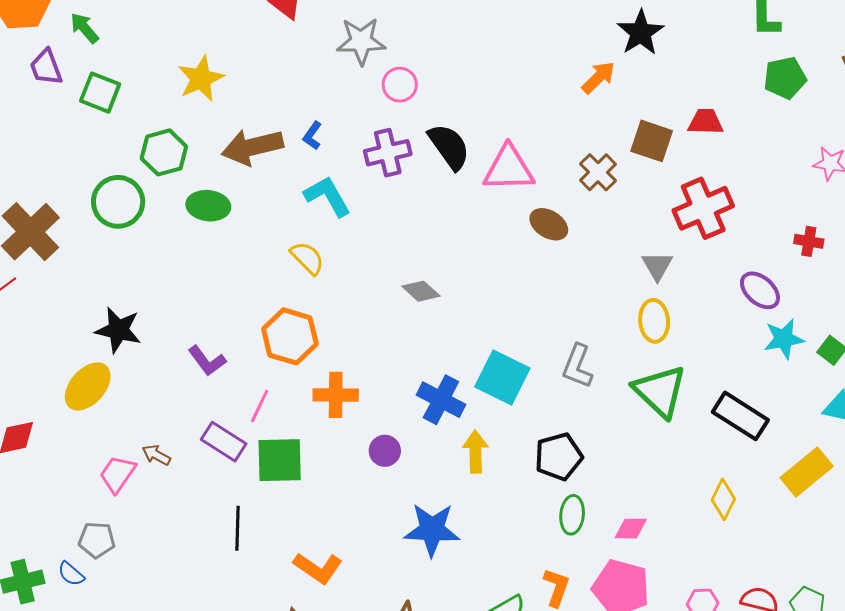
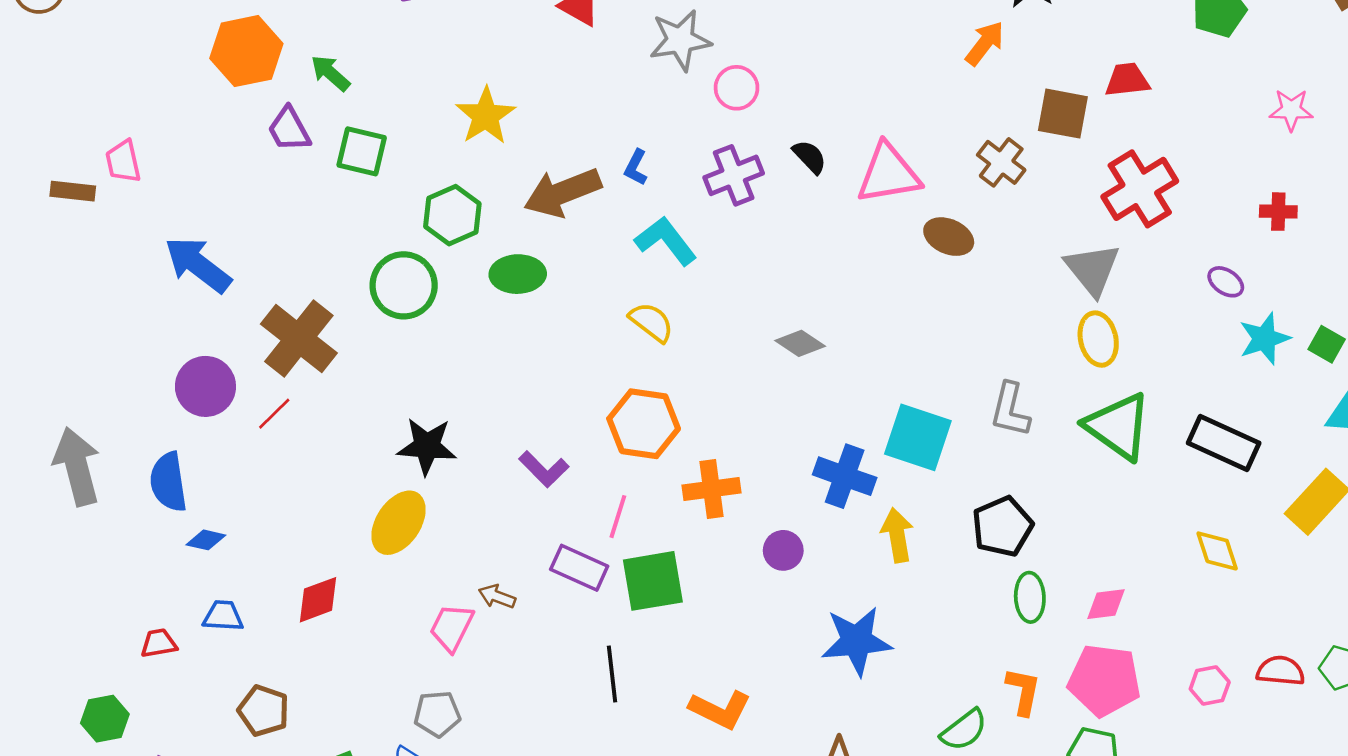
black semicircle: (449, 147) -> (810, 157), size x0.6
gray triangle: (657, 266) -> (1092, 269), size x1.4
purple ellipse: (760, 290) -> (1226, 282), size x0.7
yellow diamond: (723, 499) -> (1217, 551), turned -36

